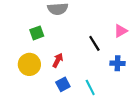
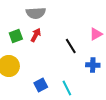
red arrow: (58, 60) -> (36, 35), moved

